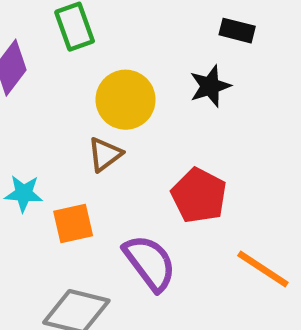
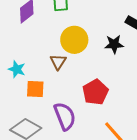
brown triangle: (105, 154) -> (58, 62), turned -36

